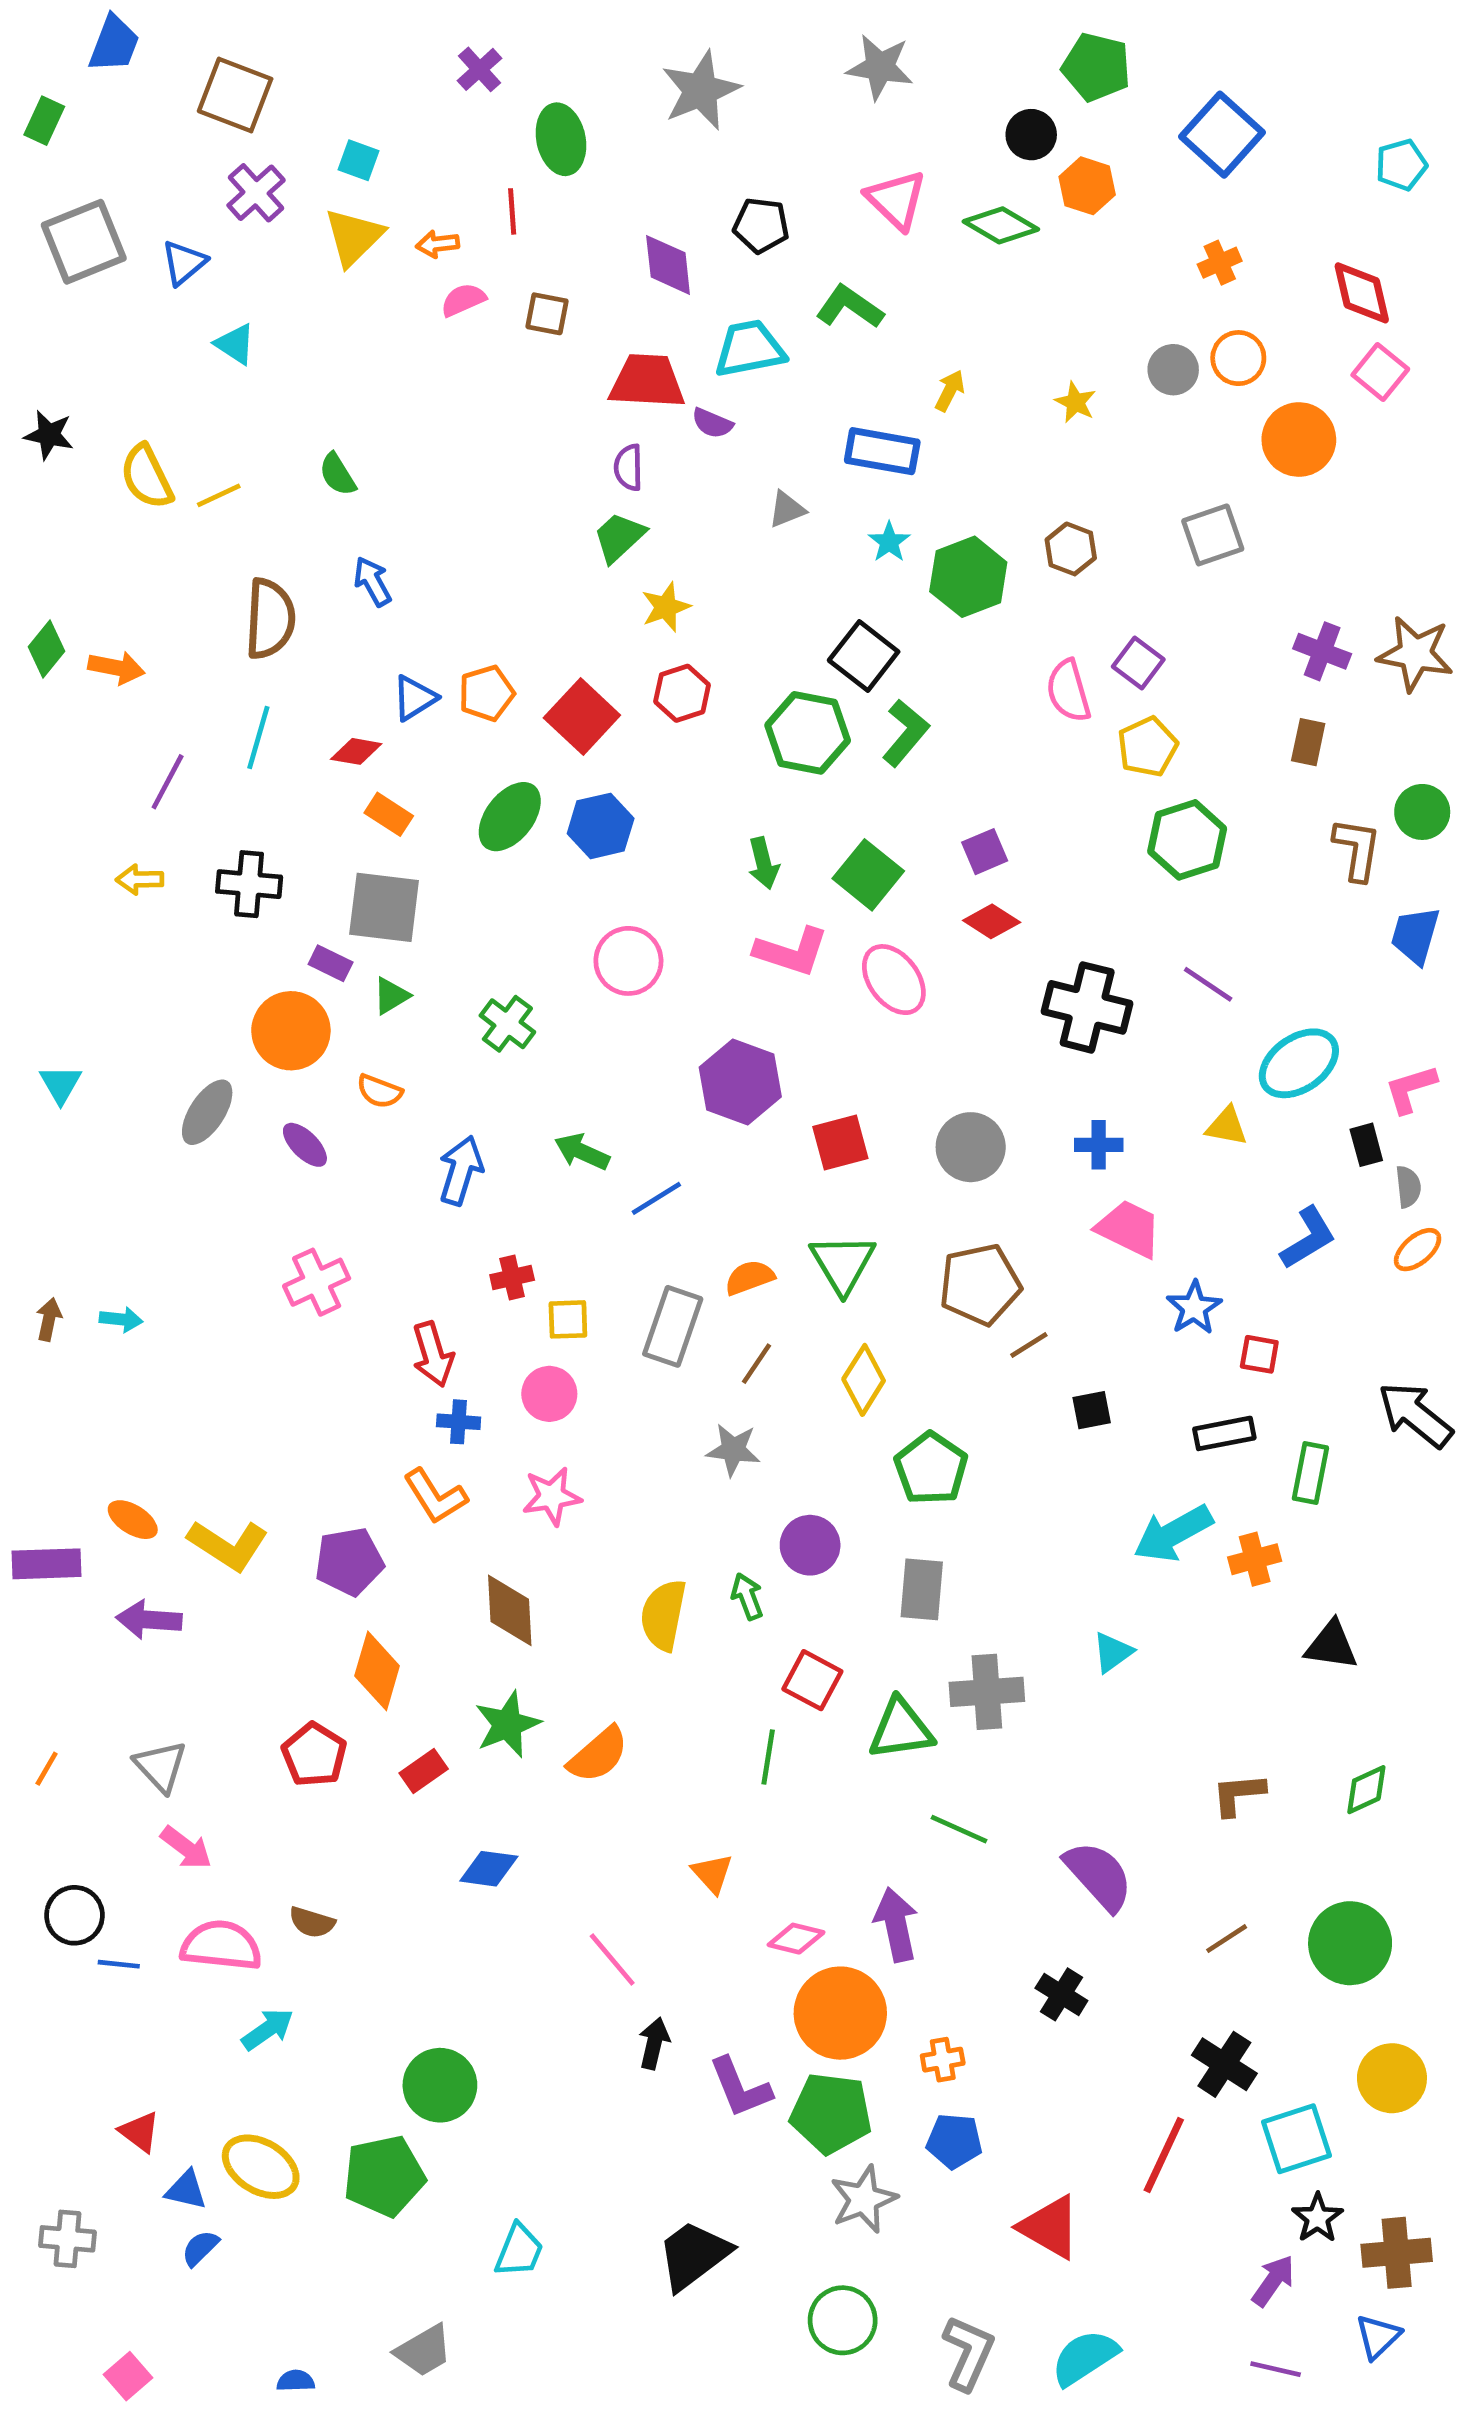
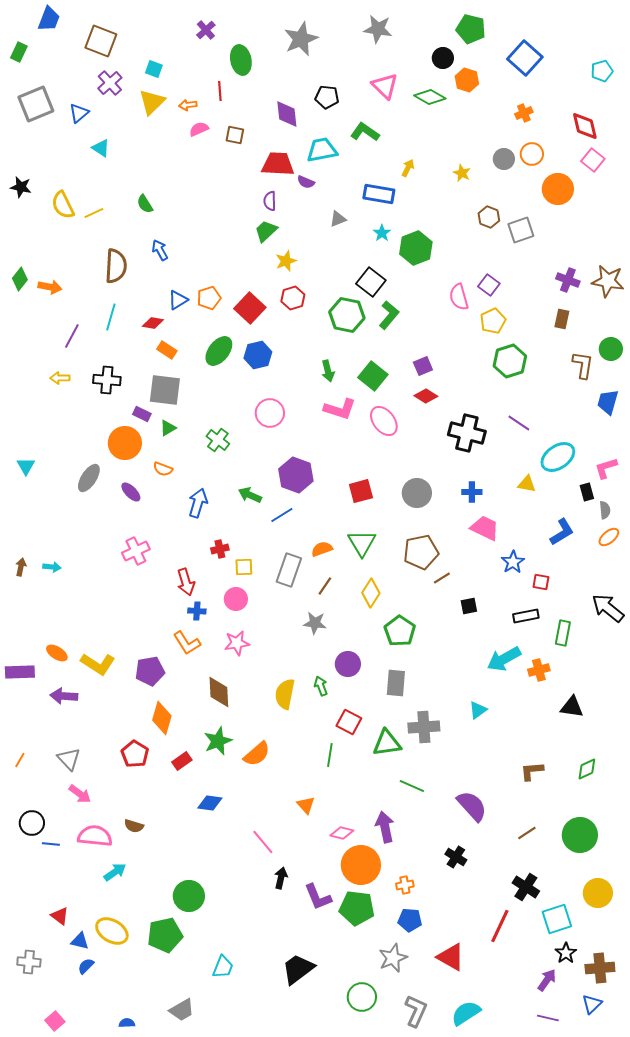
brown hexagon: (1071, 549) -> (489, 217), moved
purple hexagon: (740, 1082) -> (296, 475), moved
gray star: (864, 2199) -> (393, 958), moved

